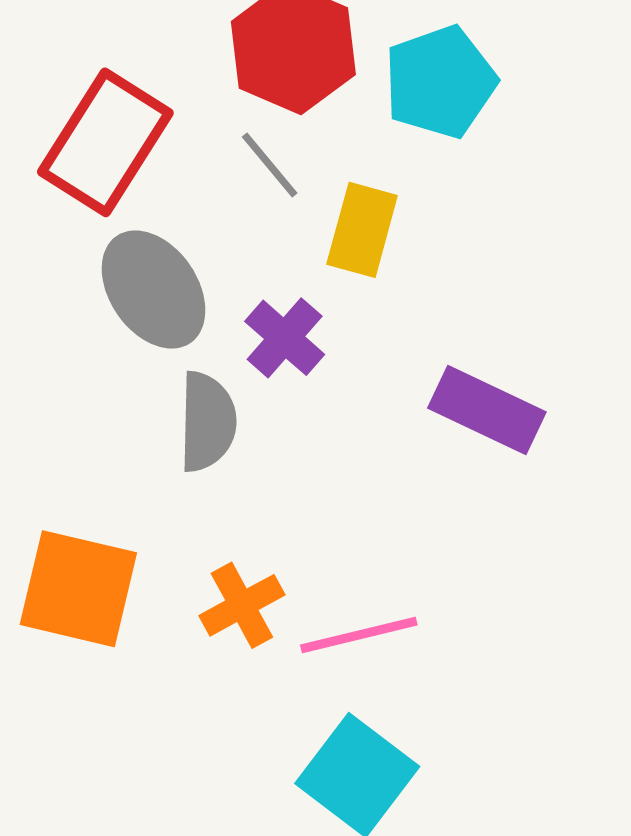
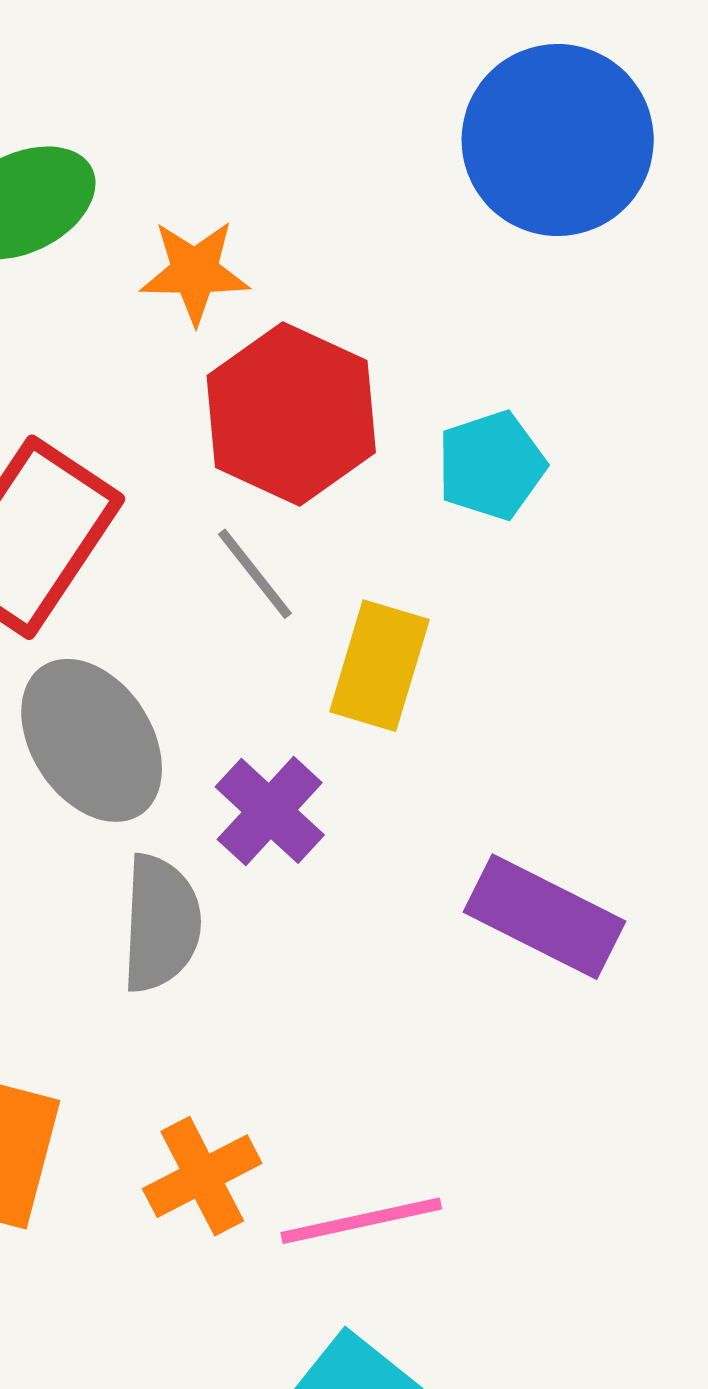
cyan pentagon: (440, 82) -> (491, 465), size x0.7

